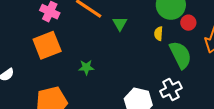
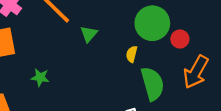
red circle: (188, 23) -> (180, 39), moved

